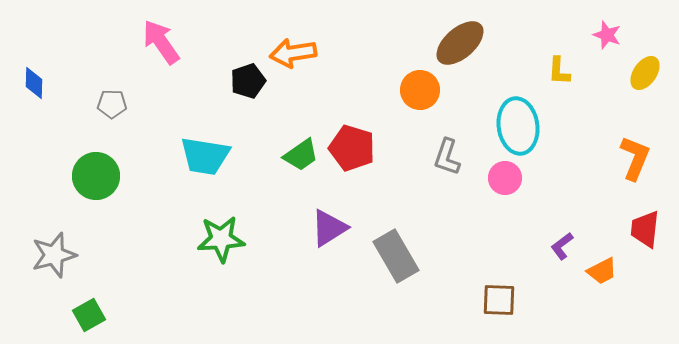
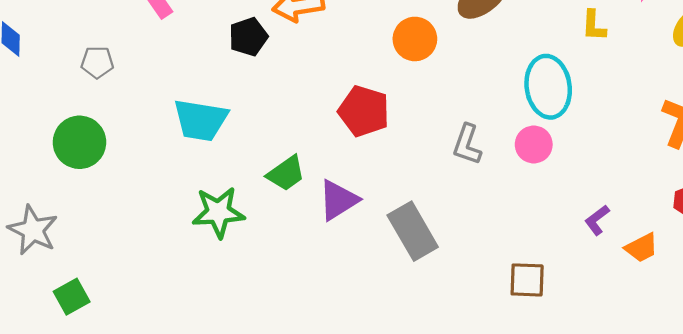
orange circle: (420, 90) -> (415, 39), moved
green trapezoid: (301, 155) -> (286, 173), moved
gray L-shape: (447, 157) -> (467, 144), moved
gray star: (54, 255) -> (33, 230), turned -30

